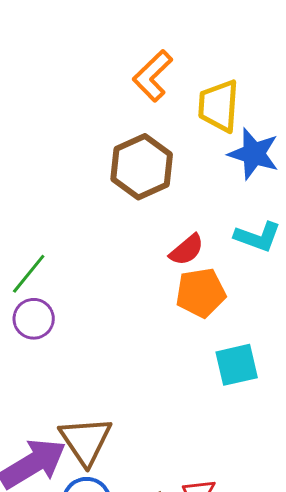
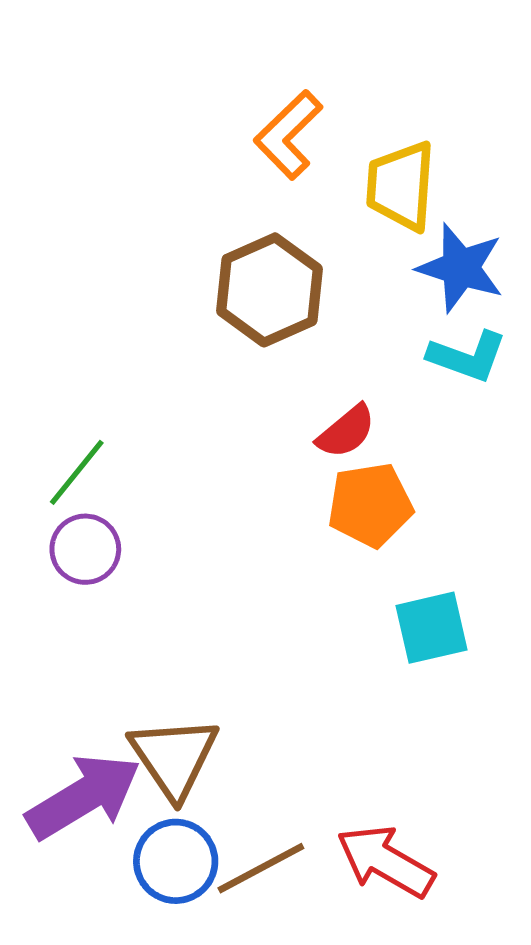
cyan L-shape: (258, 237) -> (467, 356), moved

